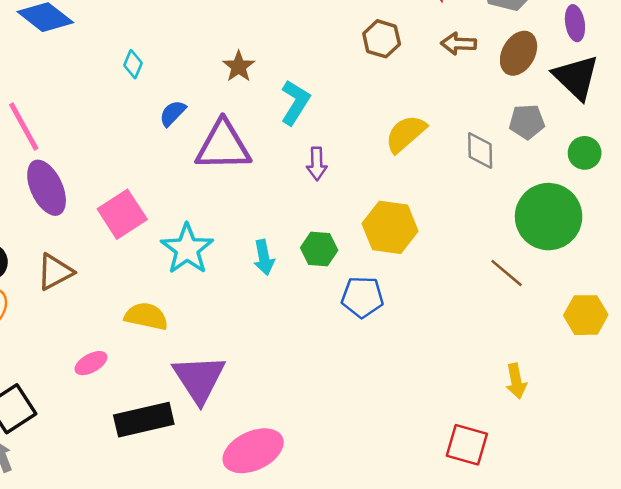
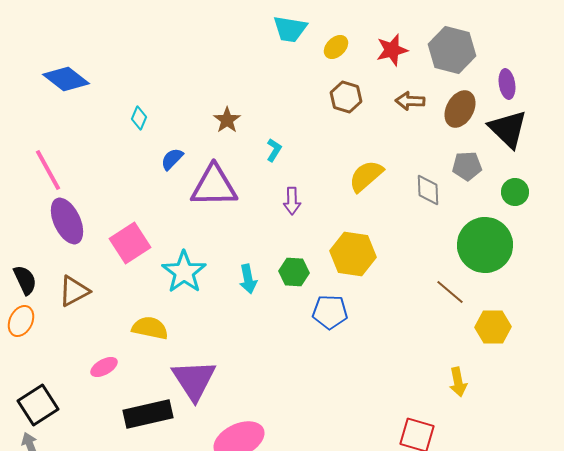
cyan L-shape: (295, 102) -> (274, 150), size x0.6
yellow hexagon: (586, 315) -> (493, 327), moved

